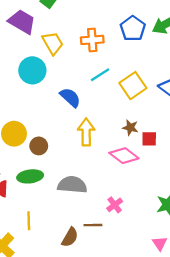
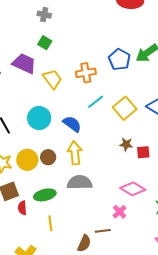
cyan circle: (32, 70) -> (39, 118), moved
yellow arrow: (86, 132) -> (75, 153), moved
brown circle: (39, 146) -> (48, 157), moved
pink diamond: (124, 156) -> (133, 189), moved
gray semicircle: (72, 185) -> (80, 182), moved
yellow line: (29, 221) -> (50, 223), moved

